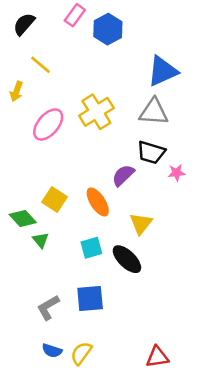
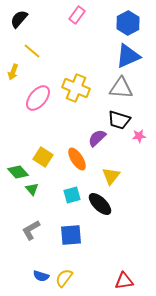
pink rectangle: (75, 15) -> (77, 15), moved
blue hexagon: (108, 29) -> (128, 23), moved
yellow cross: (96, 112) -> (76, 88), turned -36
gray L-shape: (48, 307) -> (31, 230), moved

